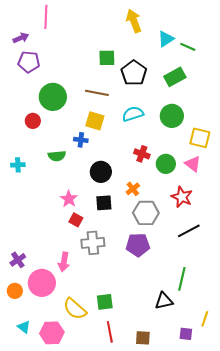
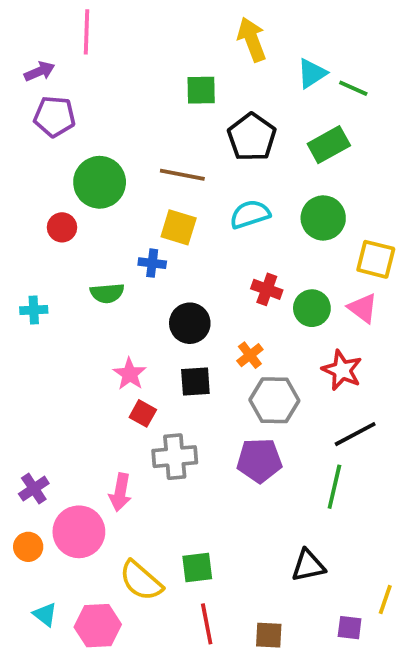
green square: (107, 58) -> (201, 90), moved
green line: (182, 279) -> (334, 487), moved

